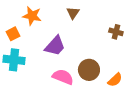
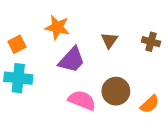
brown triangle: (73, 13) -> (109, 40), moved
orange star: (32, 16) -> (57, 27), moved

